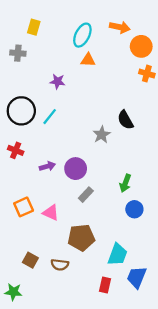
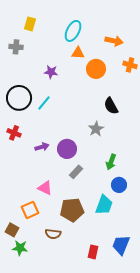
orange arrow: (120, 27) -> (114, 41), moved
orange circle: (141, 46) -> (96, 69), moved
gray star: (102, 135) -> (96, 129), moved
orange square: (24, 207) -> (30, 210), moved
cyan trapezoid: (117, 255) -> (104, 205), moved
brown square: (30, 260) -> (12, 230), moved
green star: (13, 292) -> (20, 248), moved

